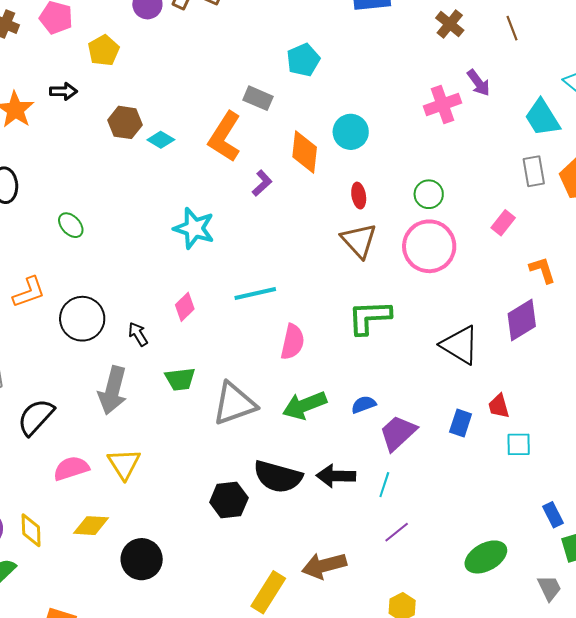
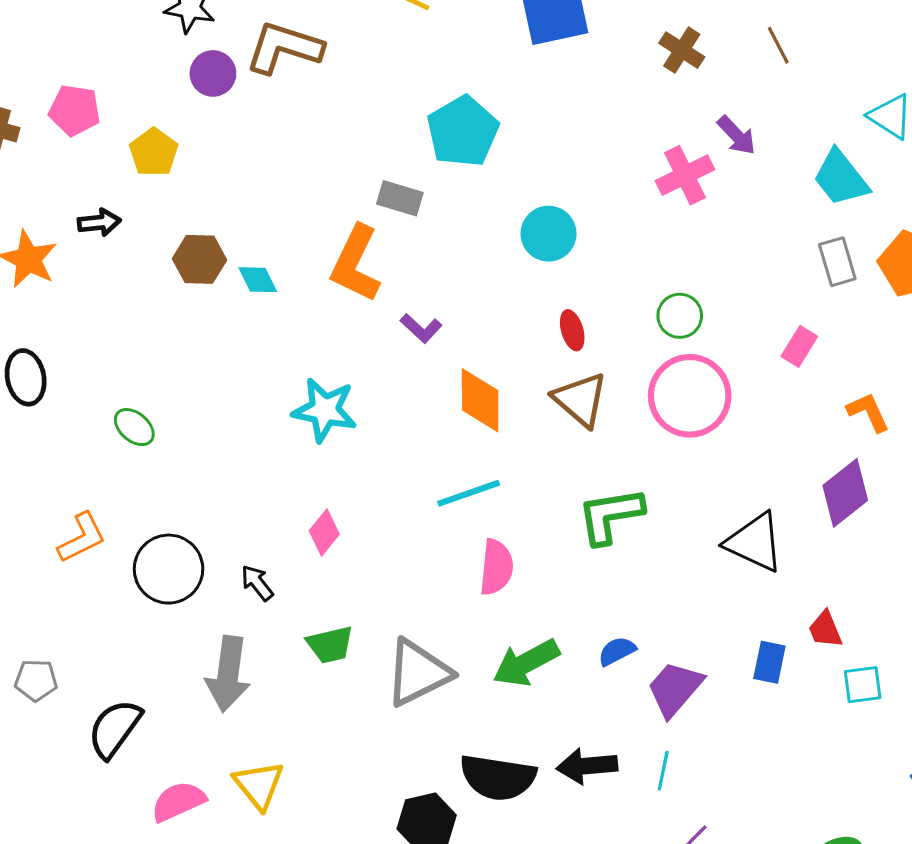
cyan pentagon: (303, 60) -> (463, 131), size x1.4
cyan diamond: (161, 140) -> (258, 280), turned 40
orange diamond: (305, 152) -> (480, 400), moved
purple L-shape: (262, 183) -> (421, 328), turned 92
cyan line: (255, 294) -> (469, 493), moved

